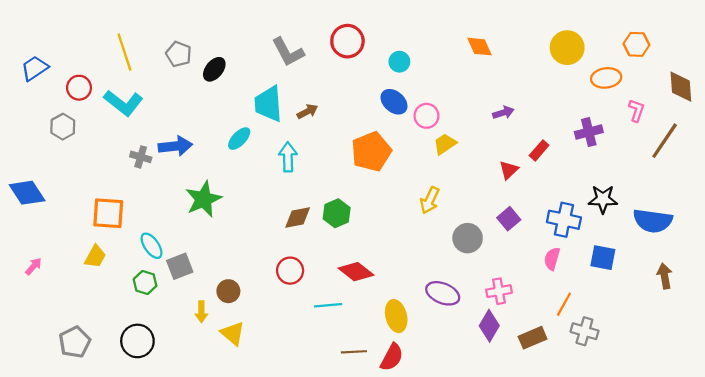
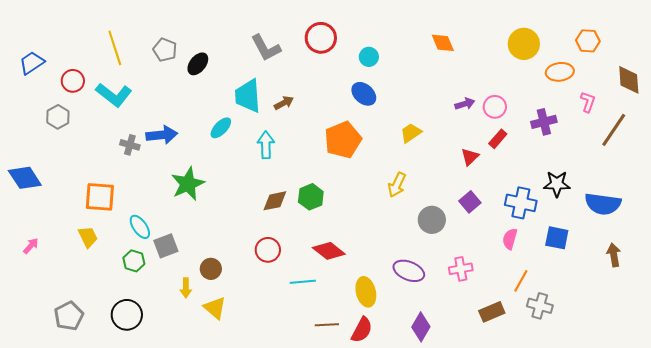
pink circle: (426, 116) -> (495, 107), moved
yellow trapezoid: (95, 257) -> (88, 237), turned -55
purple diamond: (489, 326) -> (421, 327), moved

